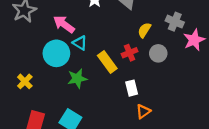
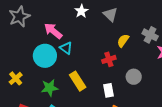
gray circle: (158, 53) -> (134, 77), moved
yellow rectangle: (107, 62) -> (78, 81), moved
green star: (77, 78) -> (50, 88), moved

